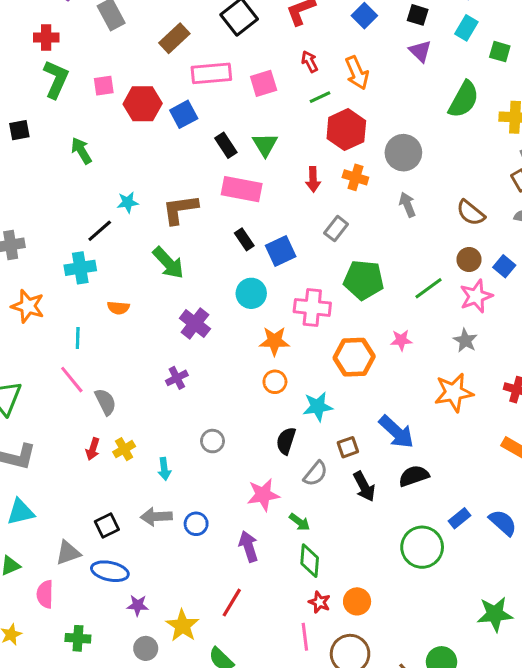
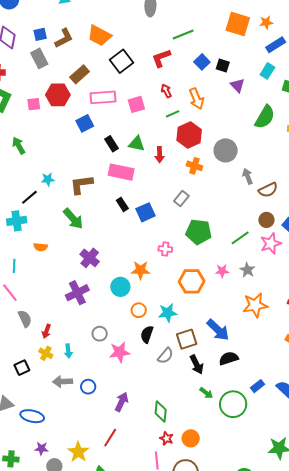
black square: (418, 15) -> (223, 66), moved
red hexagon: (143, 104) -> (58, 95), moved
green triangle: (265, 145) -> (137, 144), turned -48
red arrow: (313, 179) -> (160, 155), moved
gray arrow: (407, 205) -> (248, 176), moved
brown semicircle: (471, 213) -> (268, 190), turned -66
cyan circle: (251, 293) -> (120, 287), moved
pink cross: (312, 307) -> (165, 249), size x0.6
gray star: (465, 340) -> (247, 270), moved
purple cross: (177, 378) -> (77, 293), size x1.6
orange circle: (275, 382) -> (139, 310), moved
gray semicircle: (105, 402) -> (25, 319), moved
brown square: (348, 447) -> (187, 339), size x1.5
red arrow: (93, 449) -> (47, 331), moved
yellow cross: (124, 449) -> (46, 353), moved, turned -32
pink star: (263, 495) -> (120, 352), moved
green arrow: (300, 522) -> (206, 393), moved
black square: (107, 526) -> (22, 368), moved
purple arrow: (249, 546) -> (122, 402), turned 42
purple star: (138, 605) -> (41, 449), moved

